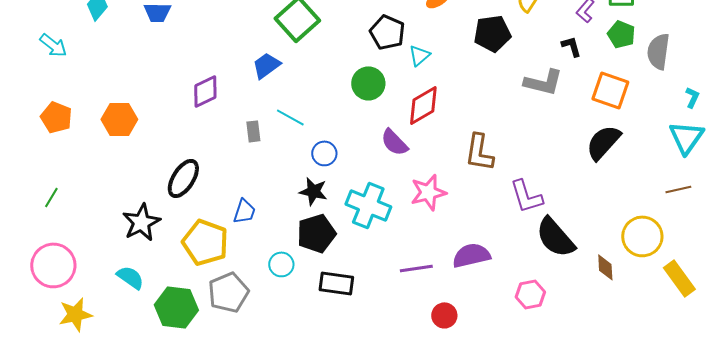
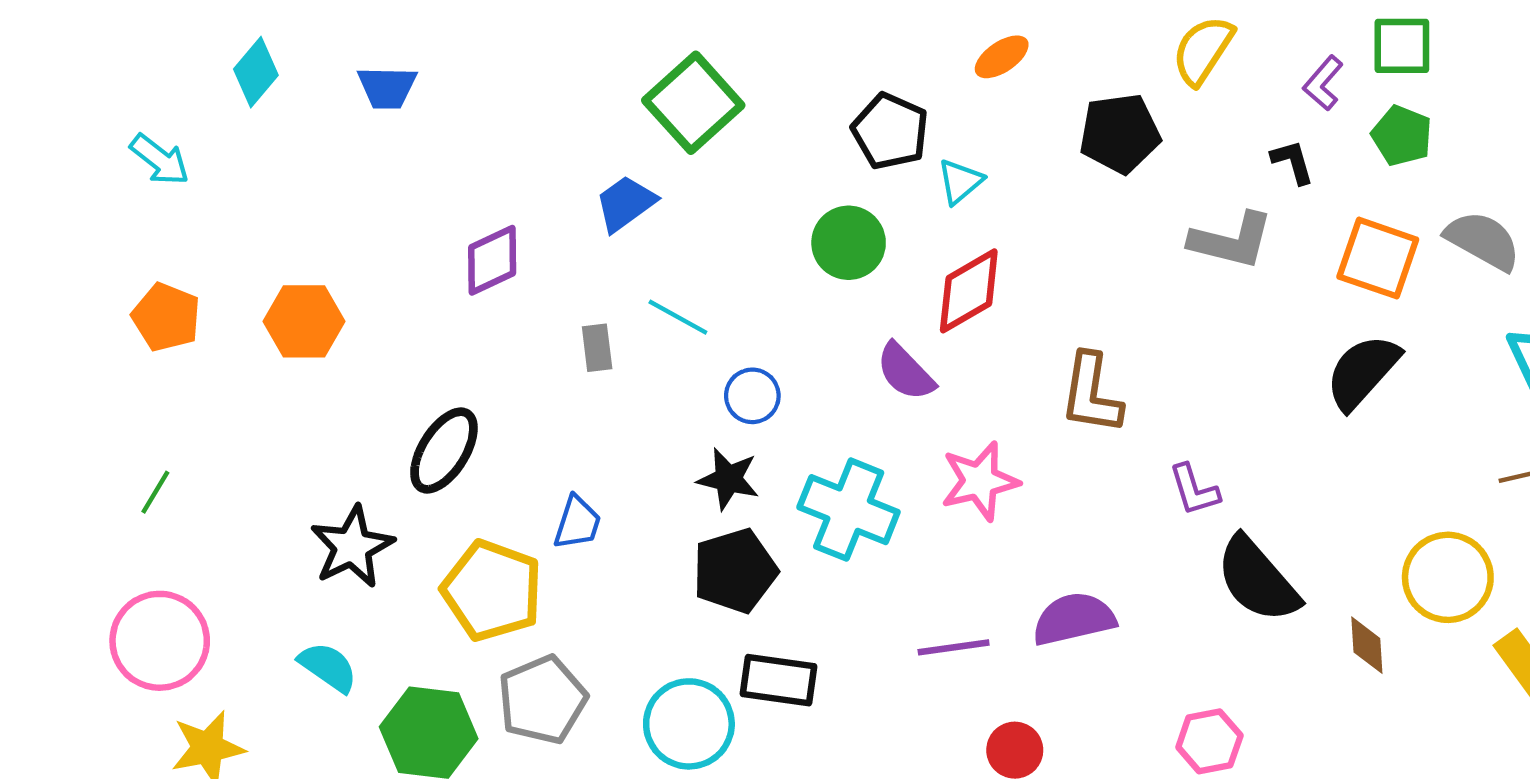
gray semicircle: (658, 51) -> (1483, 241), moved, turned 111
purple L-shape: (526, 196) -> (1194, 490), size x0.7
cyan circle: (281, 264) -> (689, 724), moved, size x1.6
pink hexagon: (530, 294) -> (1209, 741), moved

